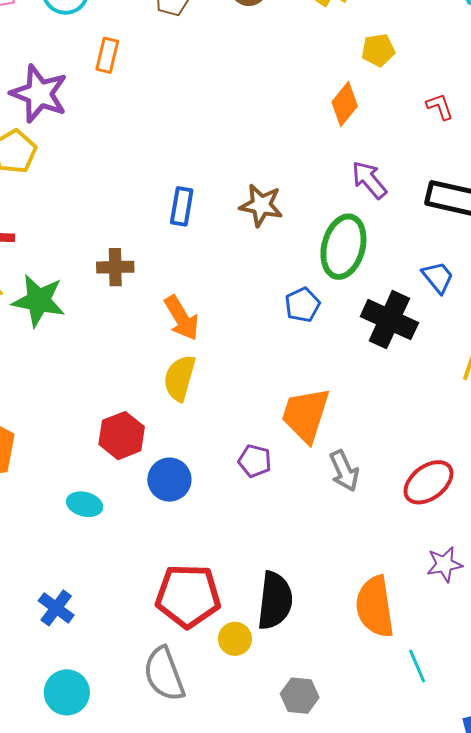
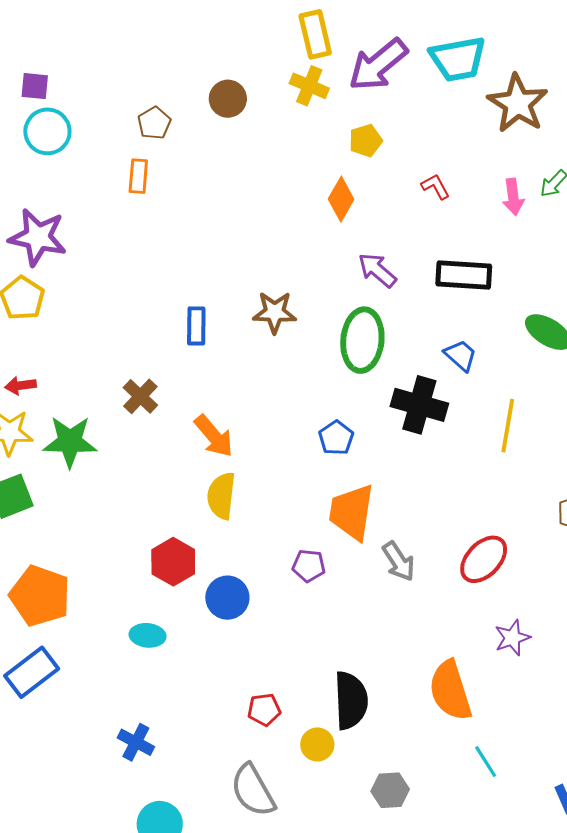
orange rectangle: (107, 55) -> (138, 176), moved
brown cross: (115, 267) -> (140, 396), turned -36
blue pentagon: (302, 305) -> (336, 438), moved
red pentagon: (188, 596) -> (264, 710), size x0.5
cyan line: (417, 666) -> (486, 762), moved

